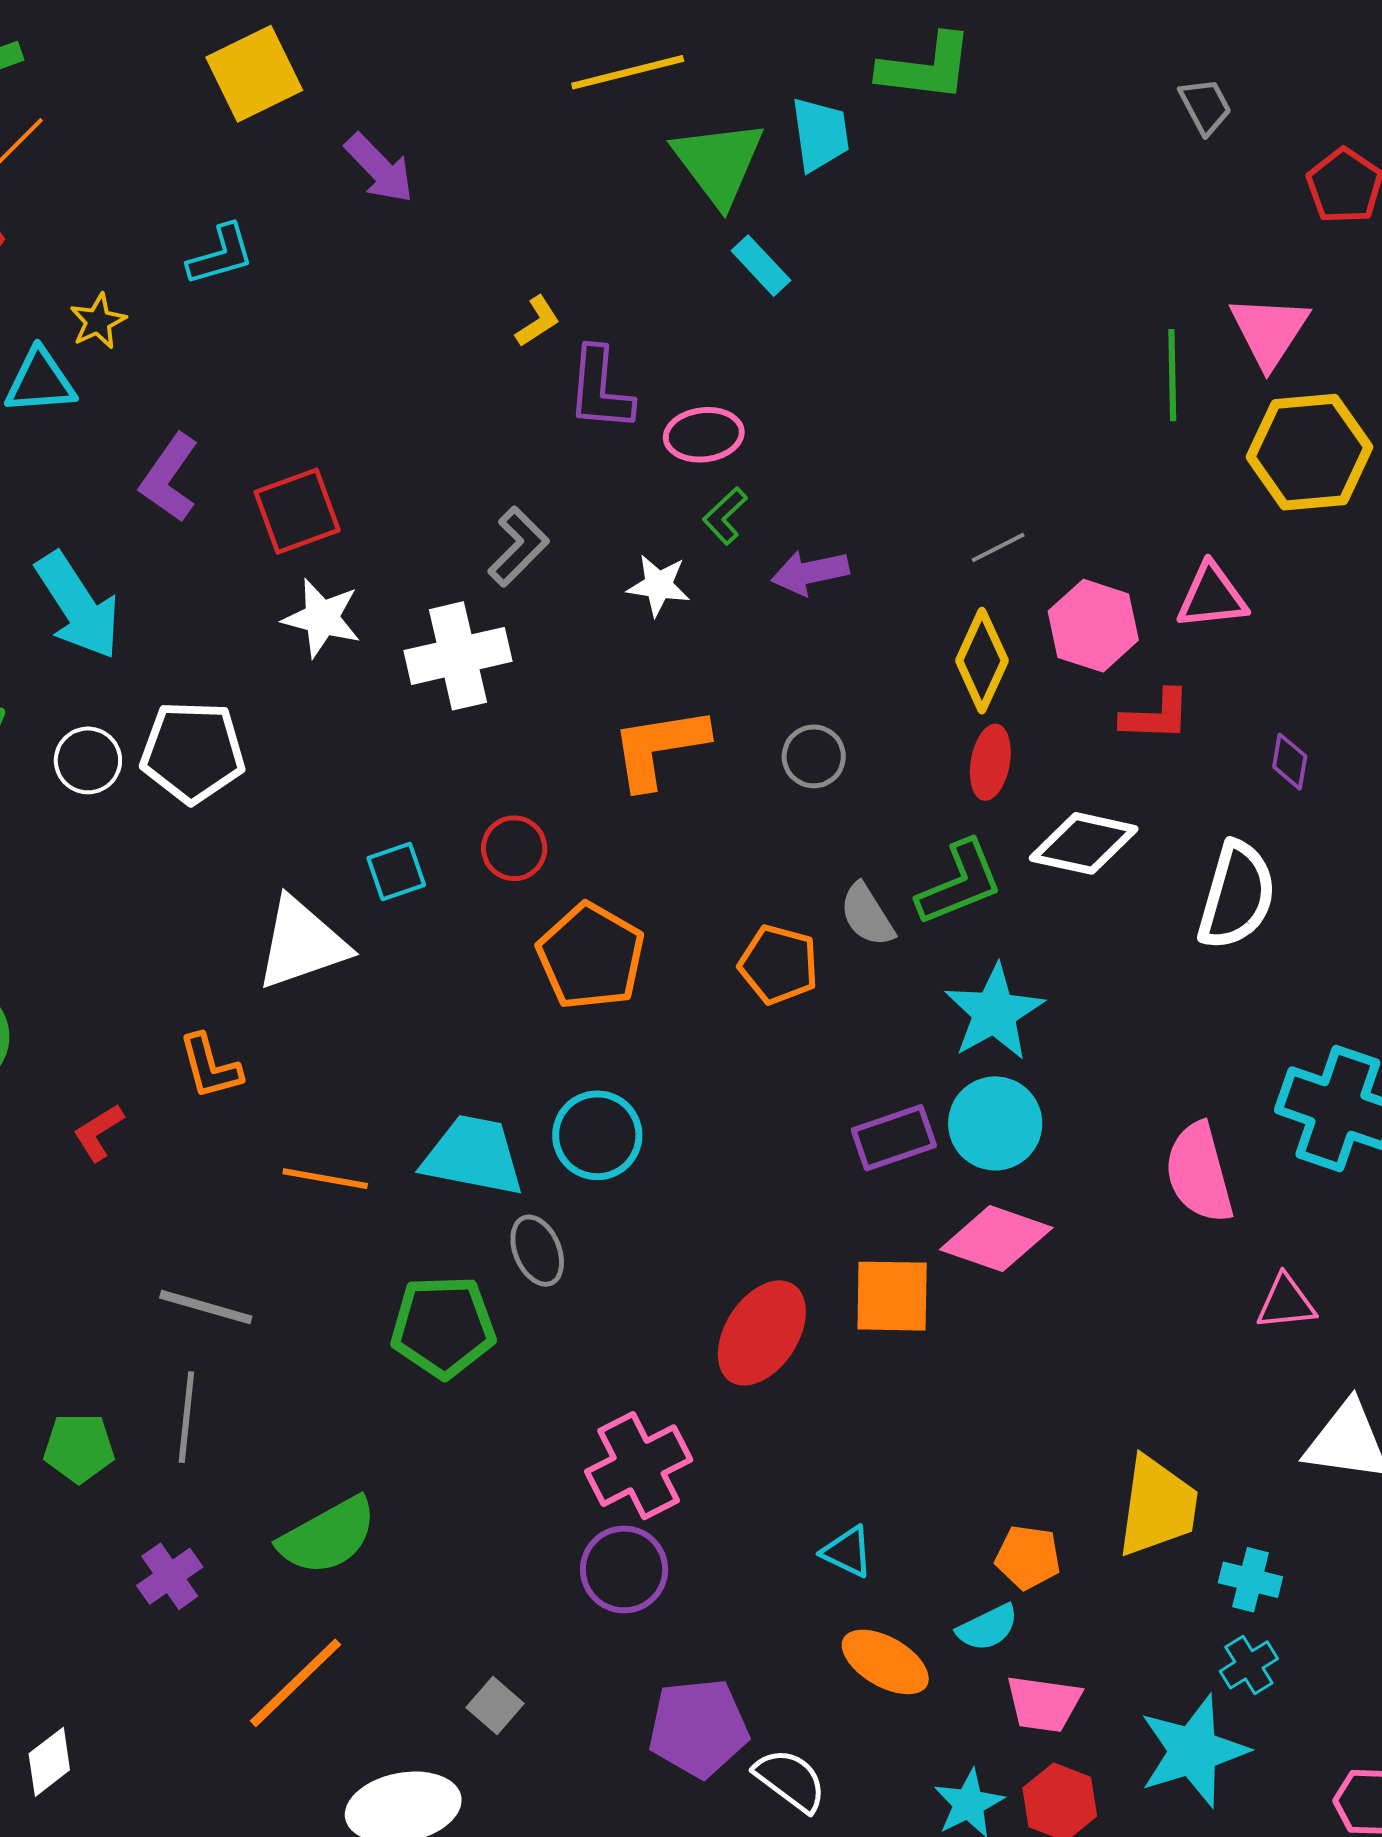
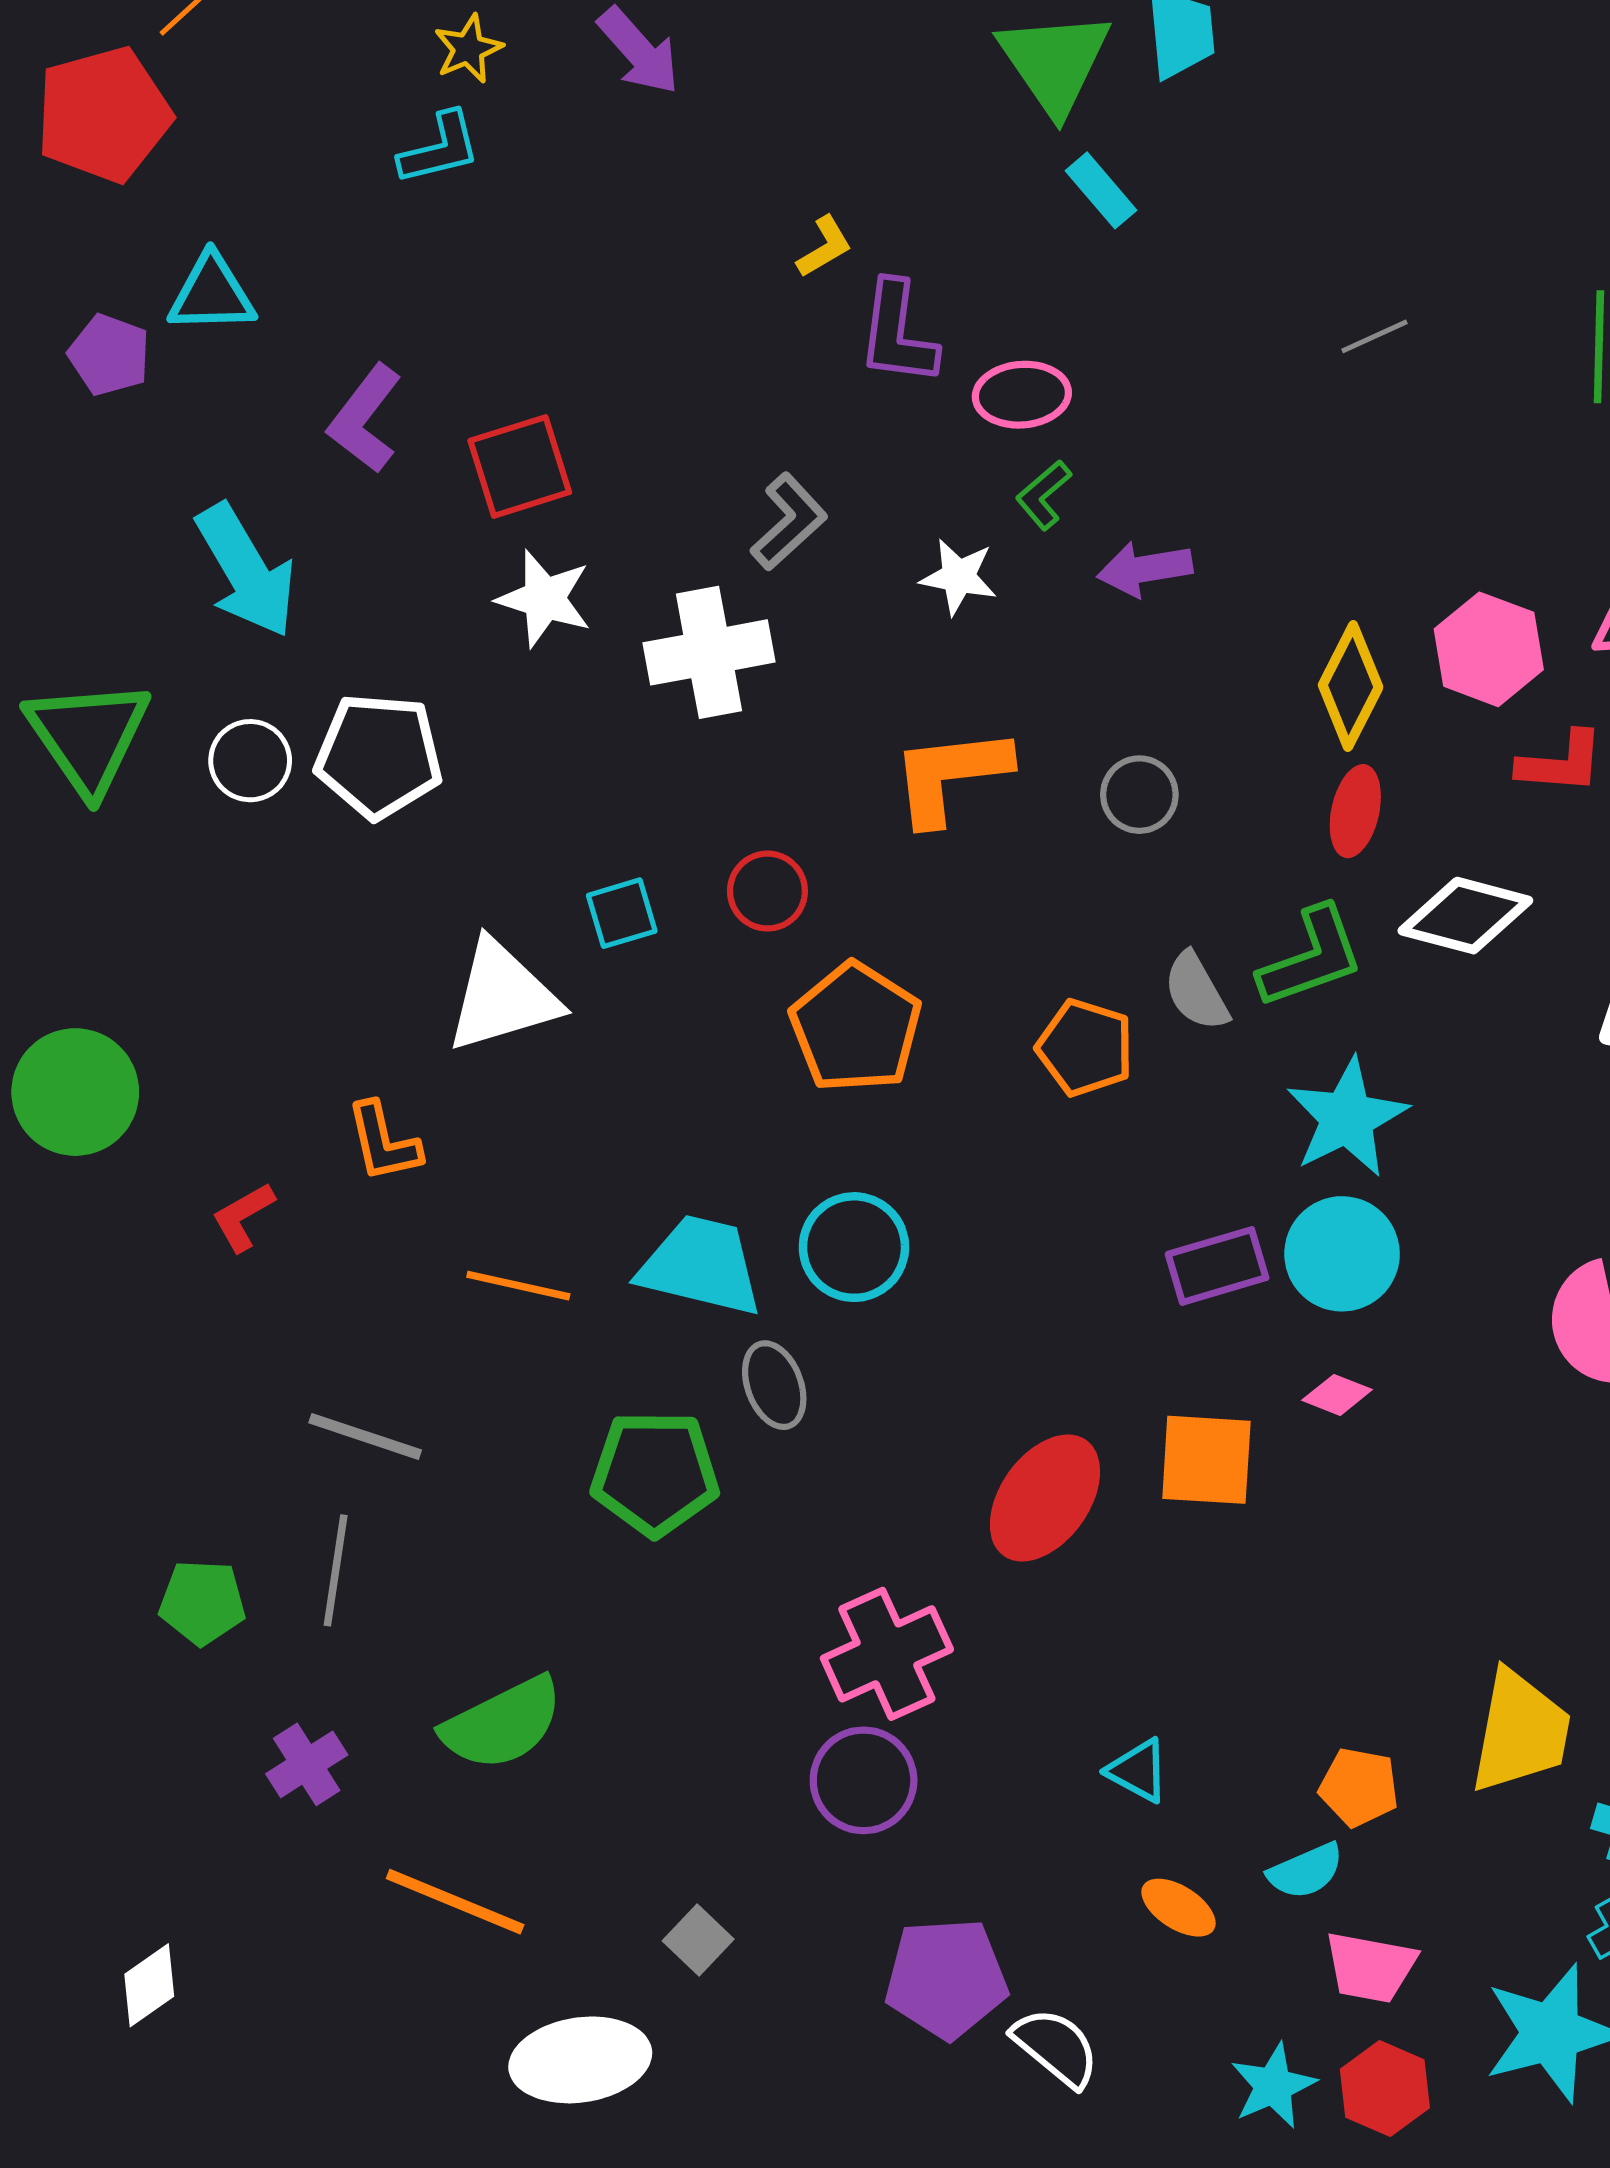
yellow star: (98, 321) -> (468, 49), moved
gray line: (998, 548) -> (1374, 336), moved
pink diamond: (996, 1239) -> (1337, 1395), size x0.5
orange ellipse: (885, 1662) -> (1179, 1908), size x0.7
orange line: (296, 1683) -> (455, 1902), turned 64

